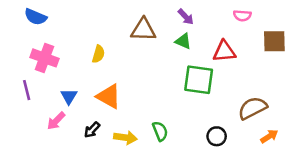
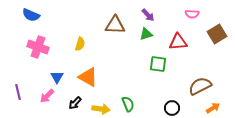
green triangle: (183, 41) -> (146, 34), turned -40
brown square: (274, 41) -> (217, 34), turned -30
green square: (199, 80) -> (158, 64), size x0.7
purple line: (27, 90) -> (18, 92), moved

